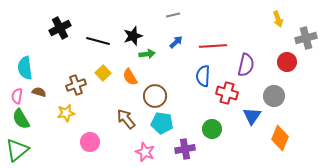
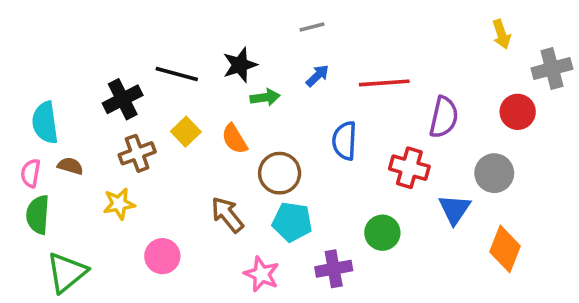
black cross: (60, 28) -> (123, 99), moved
blue semicircle: (203, 76) -> (345, 141), moved
green semicircle: (21, 119) -> (38, 215), turned 35
green triangle: (17, 150) -> (67, 272), moved

